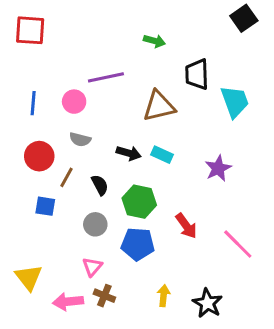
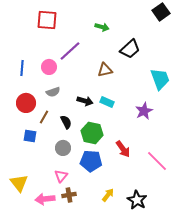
red square: (30, 30) -> (47, 20), moved
black trapezoid: (197, 74) -> (130, 49), turned -130
purple line: (106, 77) -> (70, 51), turned -30
cyan trapezoid: (235, 102) -> (160, 79), moved
brown triangle: (159, 106) -> (105, 70), size x0.7
gray semicircle: (80, 139) -> (53, 92), turned -32
brown cross: (104, 296) -> (69, 195), turned -32
yellow arrow: (164, 296) -> (108, 195), turned 32

